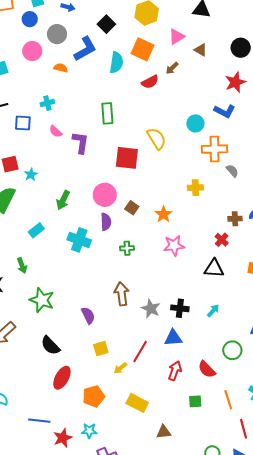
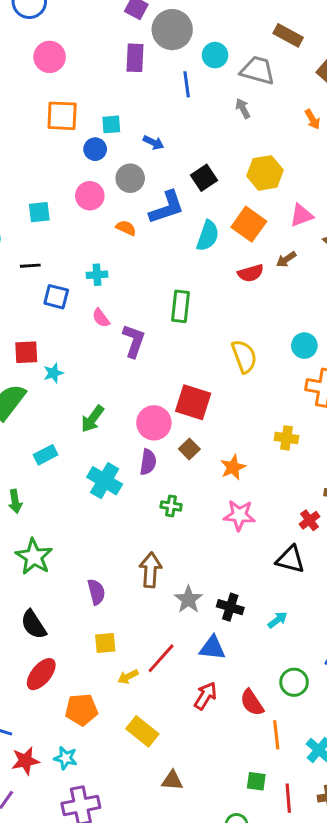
red square: (127, 158) -> (193, 402), moved
orange line: (228, 400) -> (276, 735), moved
green square: (195, 401) -> (256, 781), moved

